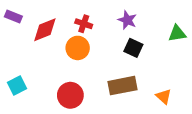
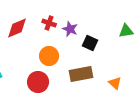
purple star: (127, 20) -> (70, 29), moved
orange circle: (78, 48) -> (49, 56), moved

